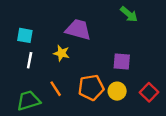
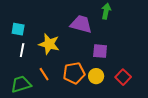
green arrow: (129, 14) -> (106, 11), turned -119
purple trapezoid: (78, 30) -> (81, 24), moved
yellow star: (62, 53) -> (49, 44), size x1.5

